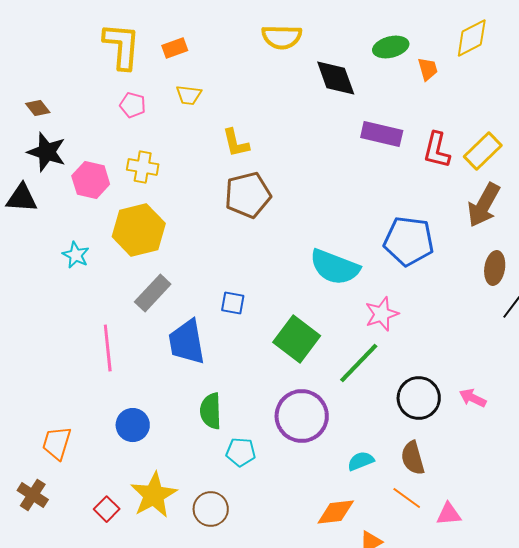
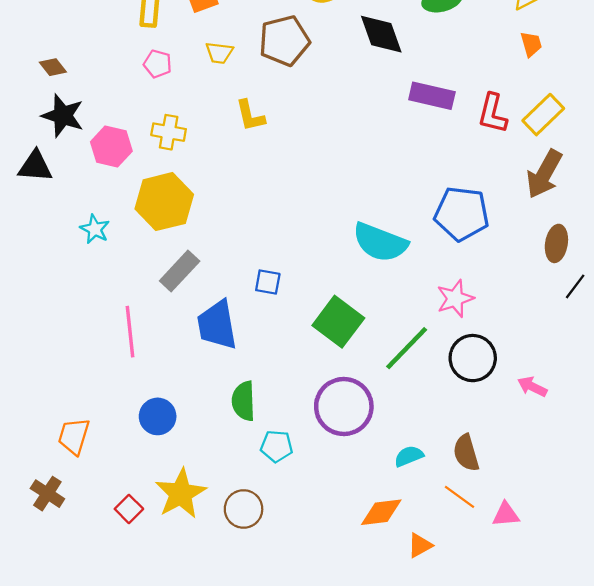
orange trapezoid: (428, 69) -> (531, 44), moved
yellow L-shape: (236, 143) -> (250, 116), moved
brown pentagon: (248, 195) -> (284, 41), moved
pink star: (382, 314) -> (455, 299), moved
black circle: (419, 398) -> (473, 358), moved

